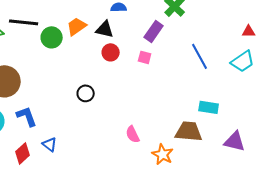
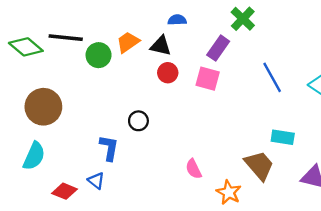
pink square: (145, 57) -> (208, 79), size x1.5
blue L-shape: (27, 116) -> (109, 148), moved, turned 30
brown trapezoid: (189, 131) -> (259, 165), turned 44
red diamond: (23, 153) -> (65, 191), turned 65

